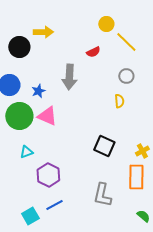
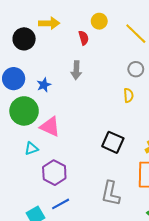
yellow circle: (106, 24) -> (99, 21), moved
red semicircle: (93, 52) -> (84, 38), moved, turned -80
gray arrow: (69, 77) -> (76, 70), size x0.7
pink triangle: (47, 116) -> (50, 127), moved

